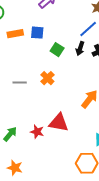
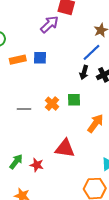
green square: (57, 50) -> (74, 100), moved, turned -32
red star: (37, 132) -> (37, 165), moved

